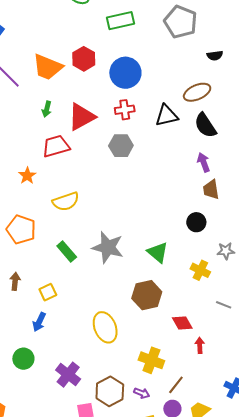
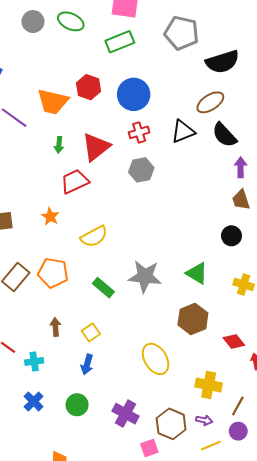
black semicircle: (215, 56) -> (222, 62), size x2.0
purple arrow: (204, 162) -> (241, 167), moved, turned 30

